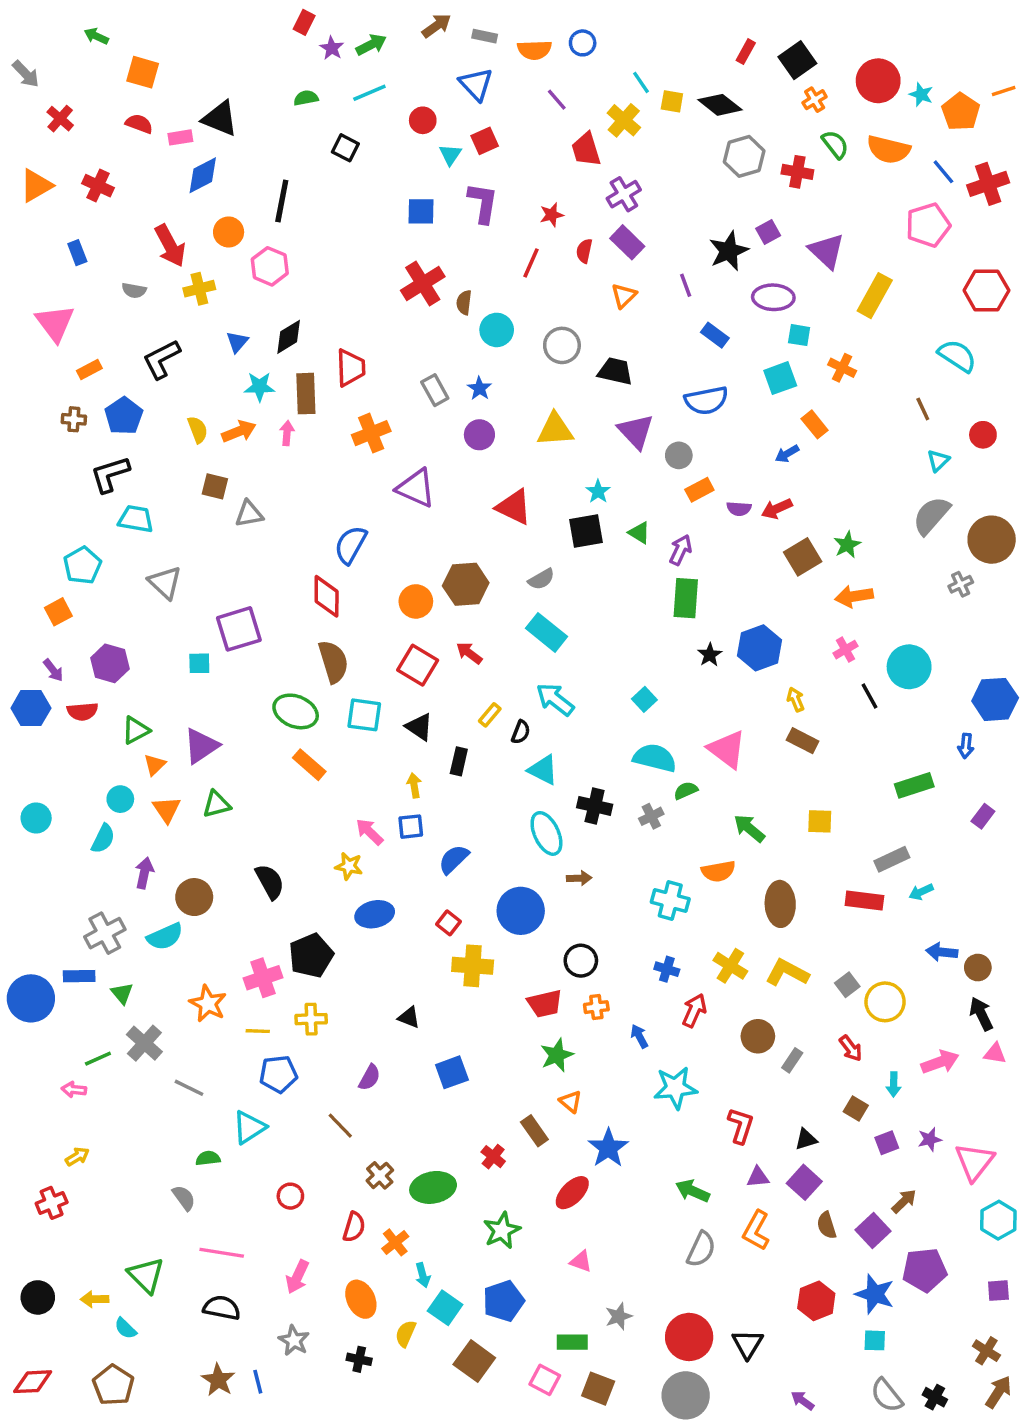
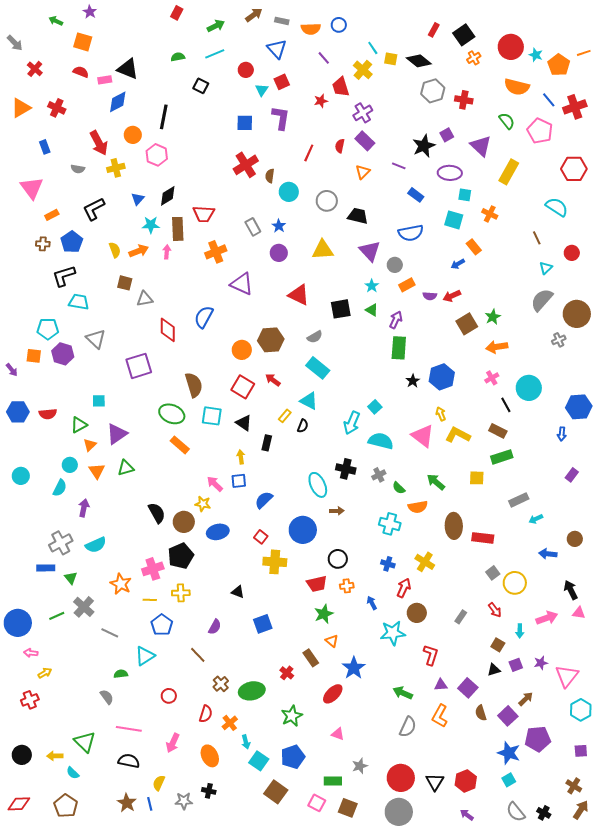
purple star: (332, 48) -> (90, 12), moved
green semicircle: (835, 144) -> (507, 121), moved
red star: (552, 215) -> (321, 101), moved
pink pentagon: (928, 225) -> (540, 131), turned -30
purple line: (686, 285) -> (399, 166), turned -48
red trapezoid: (351, 368) -> (204, 214), turned 95
cyan square: (780, 378) -> (454, 220), turned 36
cyan star: (598, 491) -> (372, 286), moved
cyan pentagon: (82, 565) -> (48, 329), turned 30
red diamond: (327, 596) -> (168, 330), moved
orange square: (58, 612) -> (34, 356), turned 35
purple hexagon: (110, 663) -> (63, 354), moved
cyan square: (199, 663) -> (99, 401), moved
purple arrow: (53, 670) -> (12, 370), moved
cyan arrow: (555, 699) -> (352, 423), moved, turned -105
yellow arrow: (796, 699) -> (441, 414), moved
brown rectangle: (803, 741) -> (498, 431), moved
cyan triangle: (543, 770) -> (309, 401), moved
green rectangle: (914, 785) -> (502, 457), moved
green semicircle: (686, 791) -> (399, 488), moved, turned -112
brown circle: (194, 897) -> (184, 522), moved
red rectangle: (864, 900) -> (483, 538), moved
brown circle: (978, 968) -> (575, 539), moved
yellow L-shape: (787, 973) -> (458, 435), moved
blue circle: (31, 998) -> (18, 623), moved
brown circle: (758, 1036) -> (417, 613), moved
blue pentagon: (278, 1074) -> (162, 625), turned -30
pink arrow: (74, 1090) -> (31, 653), moved
black triangle: (806, 1139) -> (494, 670), moved
red hexagon: (816, 1301) -> (466, 781), moved
yellow semicircle: (406, 1334) -> (159, 783), moved
gray star: (294, 1340) -> (184, 801), moved, turned -30
cyan square: (875, 1340) -> (509, 780), turned -32

